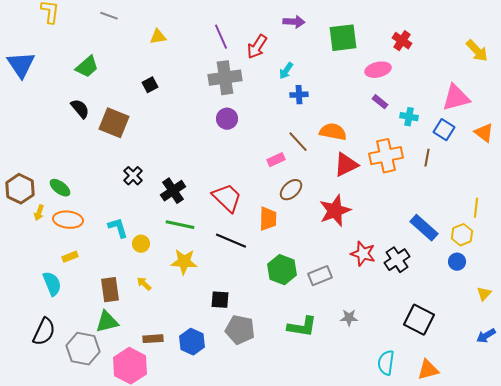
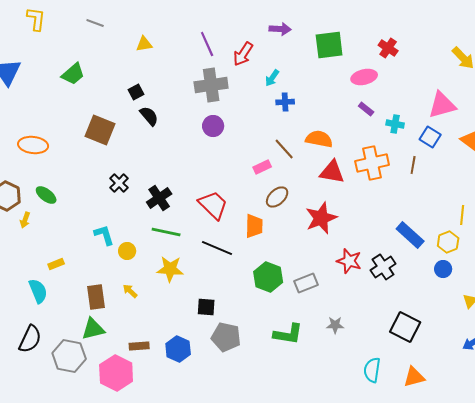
black semicircle: (80, 109) -> (149, 116), moved
red triangle: (346, 165) -> (332, 172), turned 36
orange ellipse: (68, 220) -> (33, 145), moved

